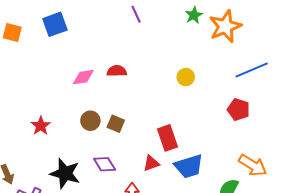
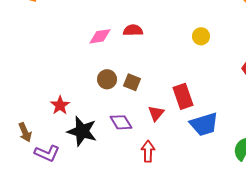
red star: (41, 126) -> (60, 105), moved
red triangle: (151, 163) -> (156, 113), moved, turned -30

